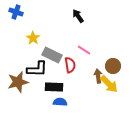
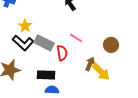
brown circle: (113, 66) -> (111, 45), moved
black L-shape: (37, 69) -> (23, 43), moved, turned 40
brown arrow: (98, 76) -> (90, 64), turned 32

